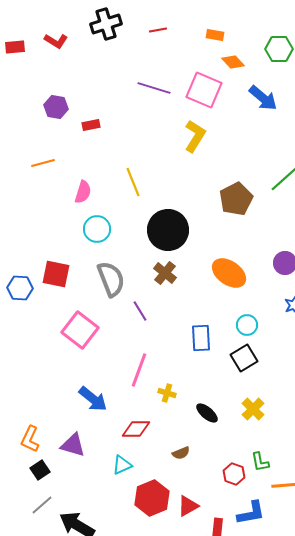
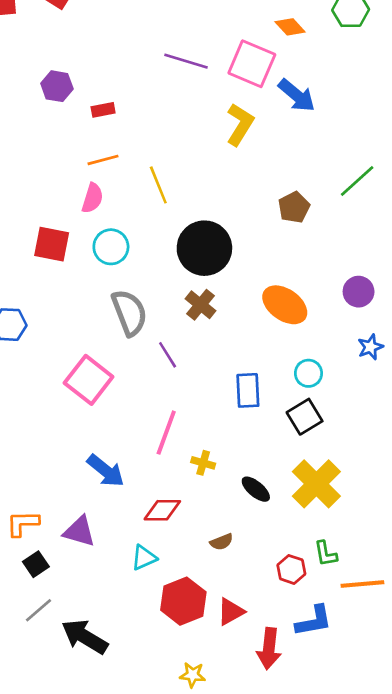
blue arrow: (263, 98) -> (297, 95), moved
orange line: (43, 163) -> (103, 160), moved
brown pentagon: (236, 199) -> (294, 207), size x0.7
red square: (56, 274) -> (52, 244), moved
yellow cross: (253, 409) -> (316, 484), size x1.6
orange L-shape: (30, 439) -> (23, 523), turned 64

